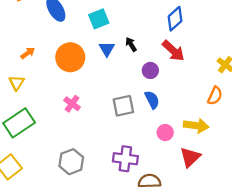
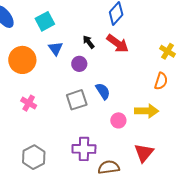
black arrow: (131, 44) -> (89, 42), moved
purple circle: (150, 70) -> (79, 64), moved
red triangle: (190, 157) -> (144, 153), moved

